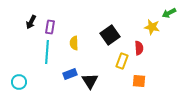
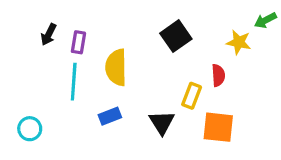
black square: (110, 35) -> (176, 36), moved
yellow semicircle: (74, 43) -> (116, 67), size x1.6
black triangle: (90, 81) -> (162, 122), moved
orange square: (139, 81) -> (218, 127), size x1.5

